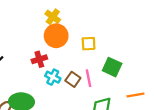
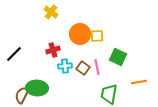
yellow cross: (53, 17) -> (51, 12), moved
orange circle: (56, 36) -> (80, 34), moved
cyan cross: (53, 77) -> (65, 66), turned -32

